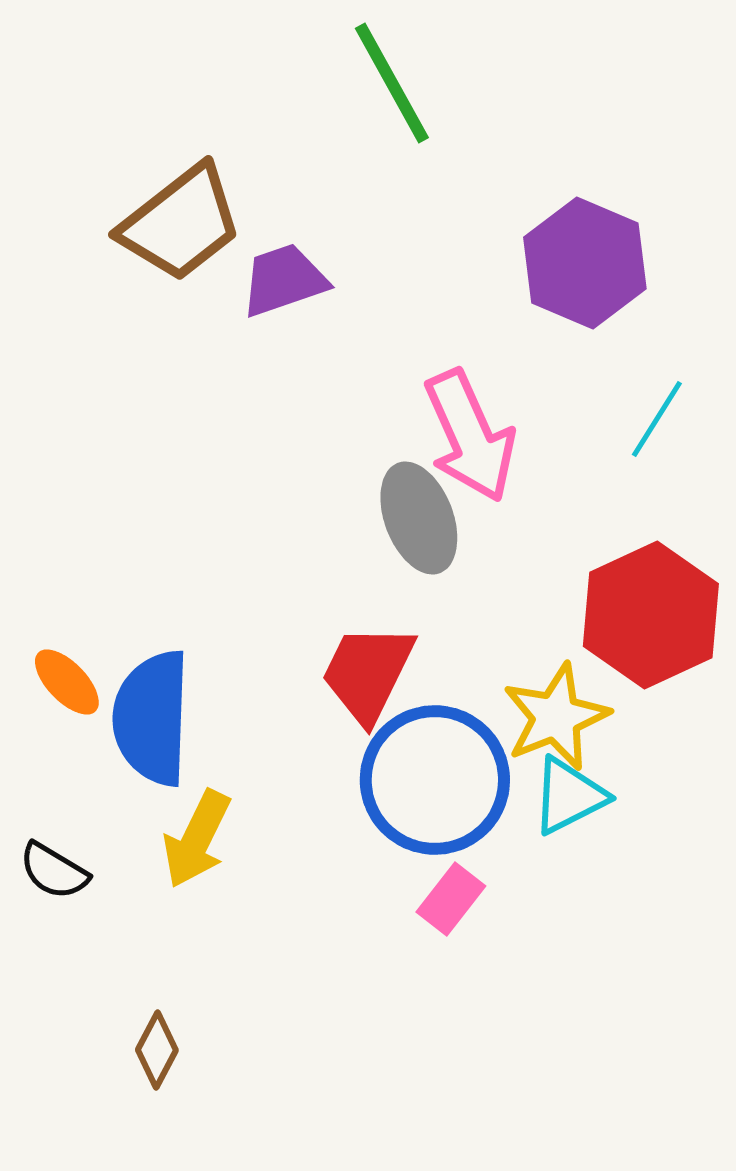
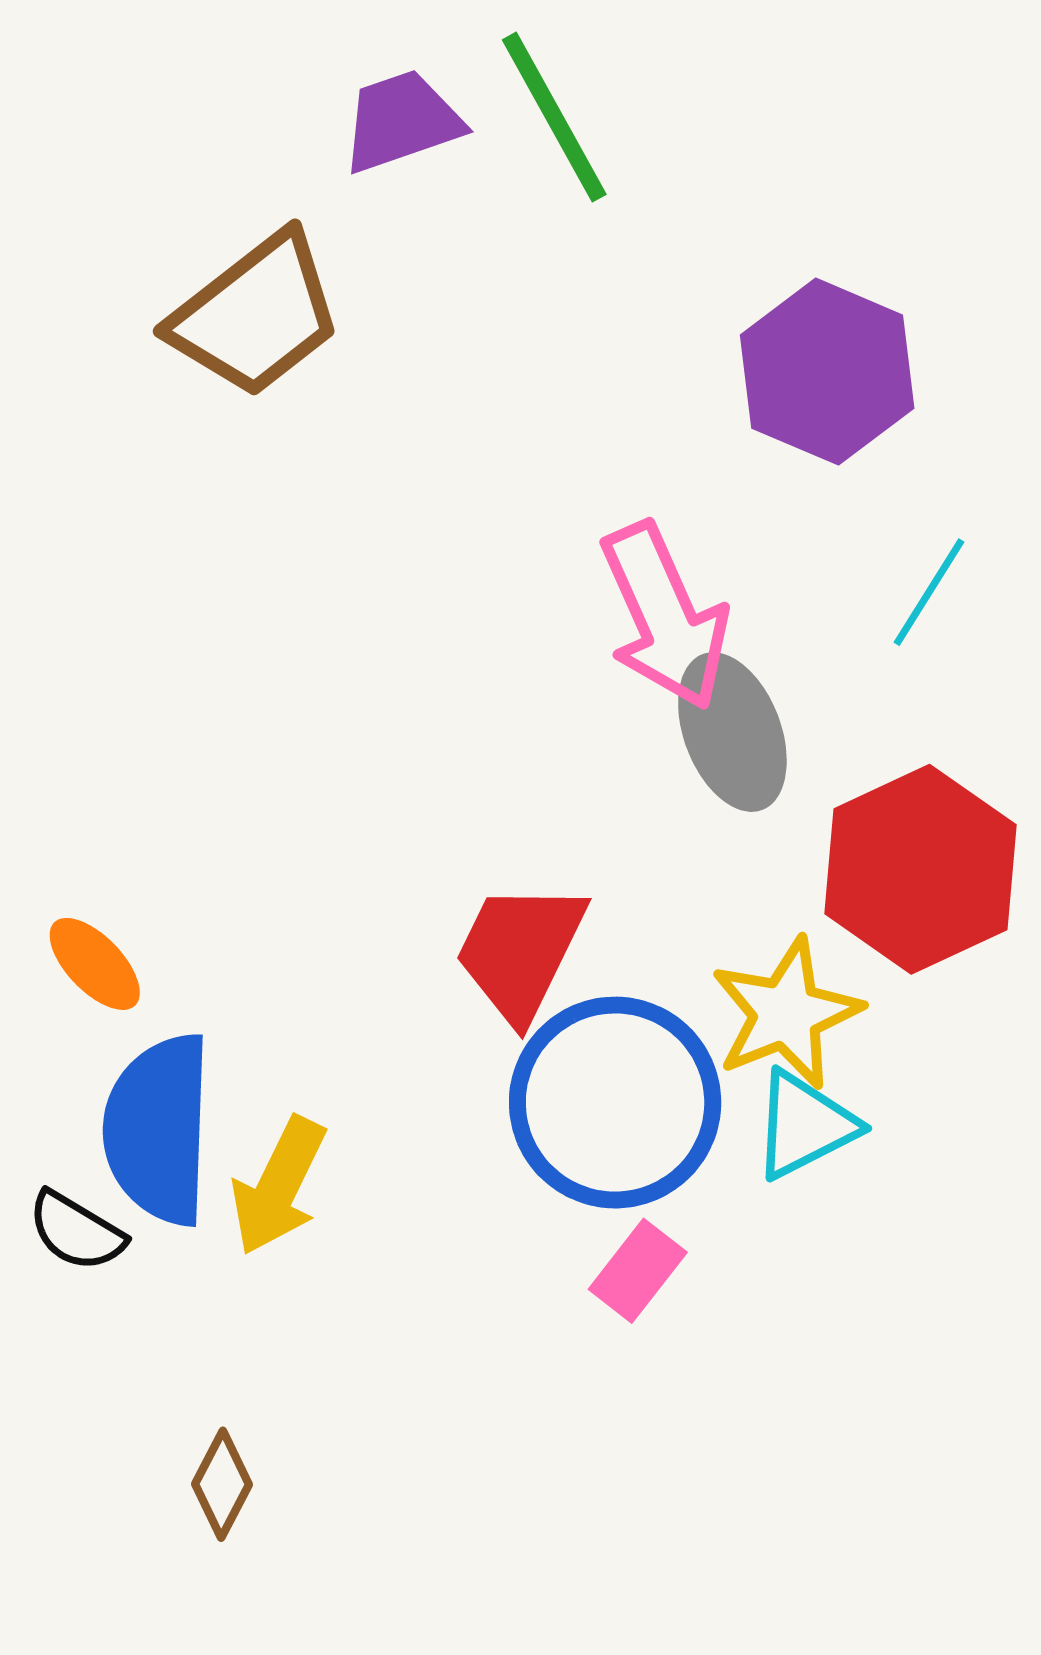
purple trapezoid: (284, 280) -> (402, 121), moved
gray ellipse: (419, 518) -> (732, 732), moved
blue semicircle: (152, 718) -> (158, 1129), moved

